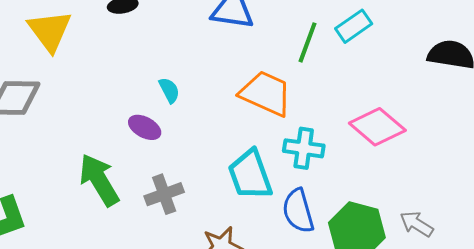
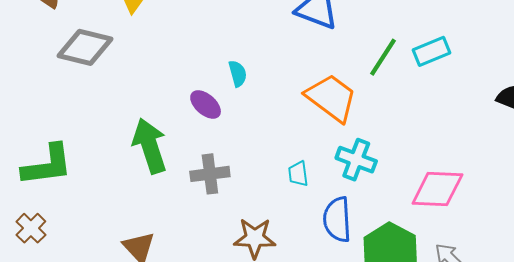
pink diamond: (377, 127) -> (437, 189), moved, turned -50
cyan trapezoid: (250, 175) -> (298, 174), size x0.5

